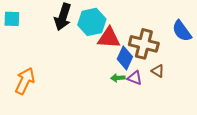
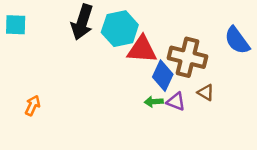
orange arrow: (25, 81) -> (33, 106), size x0.6

